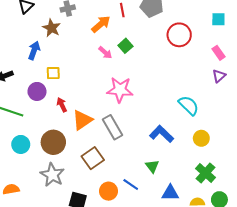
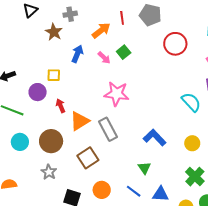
blue arrow: (34, 50) -> (77, 54), moved
cyan semicircle: (189, 105) -> (191, 102), moved
gray star: (52, 175) -> (49, 172), size x0.7
blue line: (131, 184) -> (134, 191), moved

